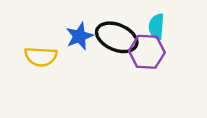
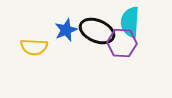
cyan semicircle: (156, 26) -> (130, 22), size x1.4

